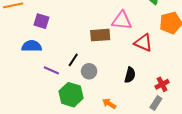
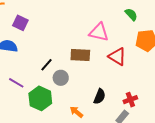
brown rectangle: (100, 35) -> (80, 55), moved
purple line: (51, 70) -> (16, 83), moved
black semicircle: (130, 75) -> (100, 96), moved

